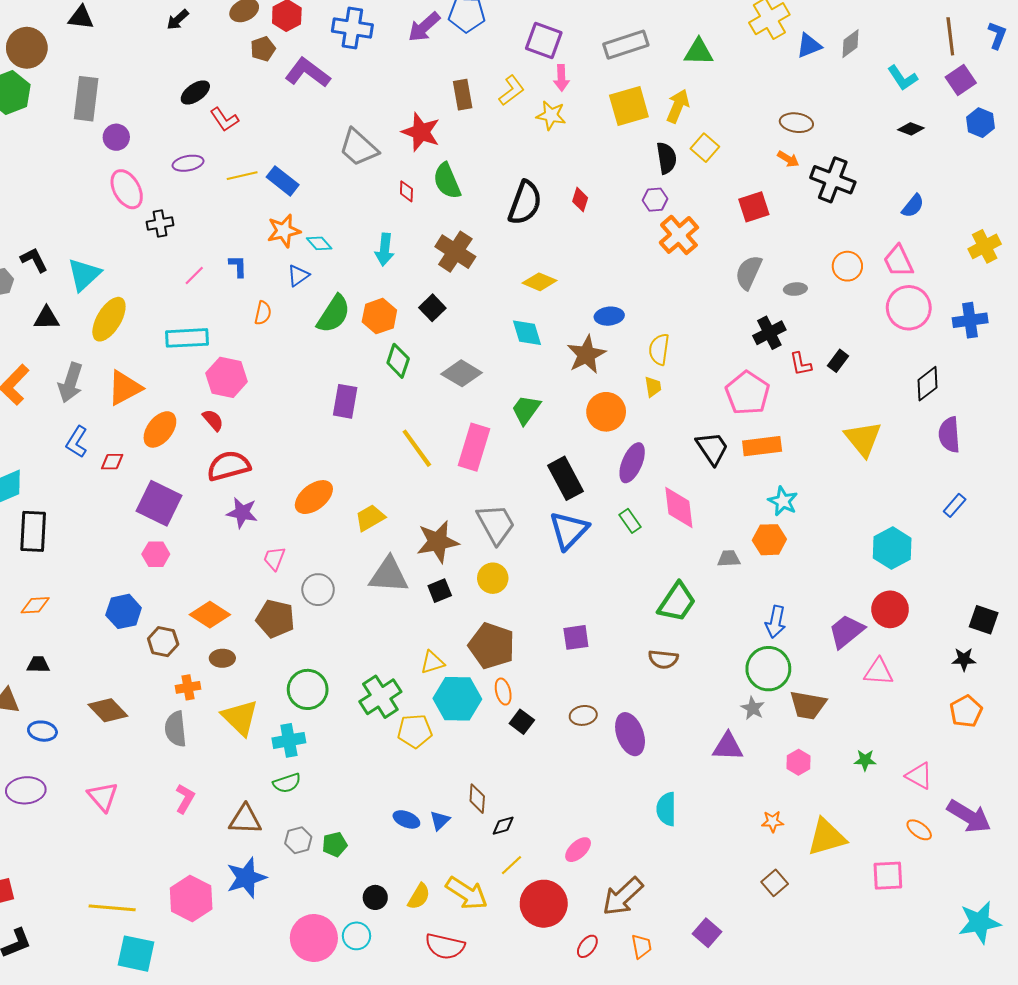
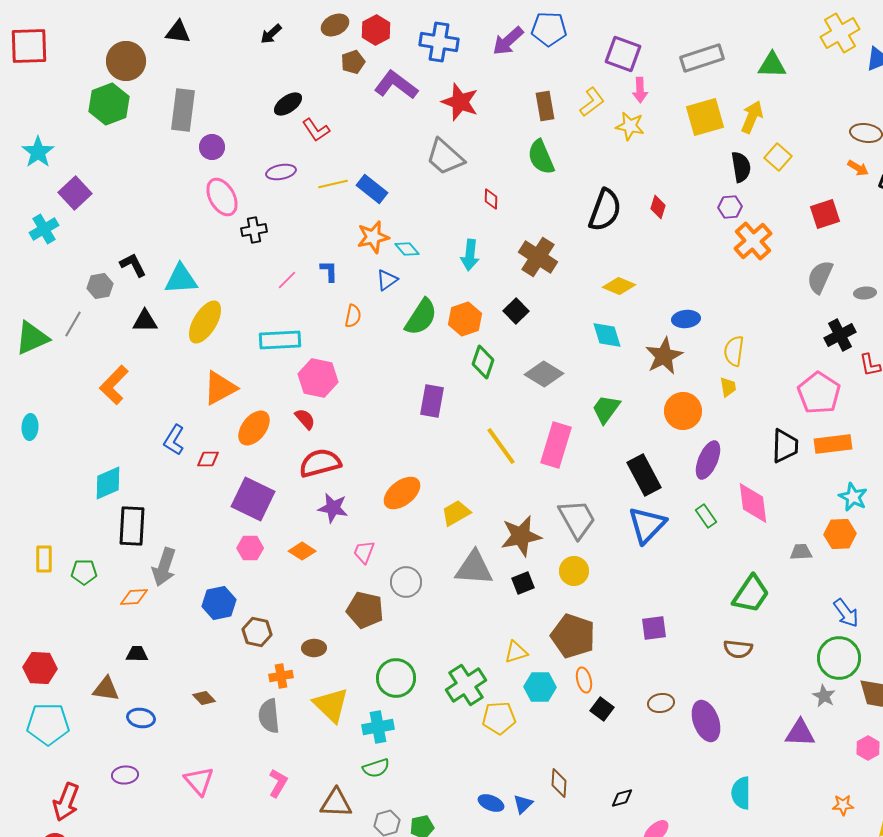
red star: (421, 132) -> (460, 102), moved
green semicircle: (447, 181) -> (541, 157), moved
cyan triangle: (84, 274) -> (181, 279), turned 39
gray arrow: (71, 383) -> (164, 567), moved
black trapezoid: (712, 448) -> (785, 446), turned 36
orange diamond: (210, 615) -> (302, 551), moved, size x0.7
blue arrow: (776, 622) -> (846, 613), turned -48
cyan hexagon: (457, 699) -> (540, 687), size x0.7
brown diamond: (108, 710) -> (204, 698), size x0.6
purple ellipse: (26, 790) -> (125, 775), size x0.7
black diamond: (503, 826) -> (622, 798), moved

